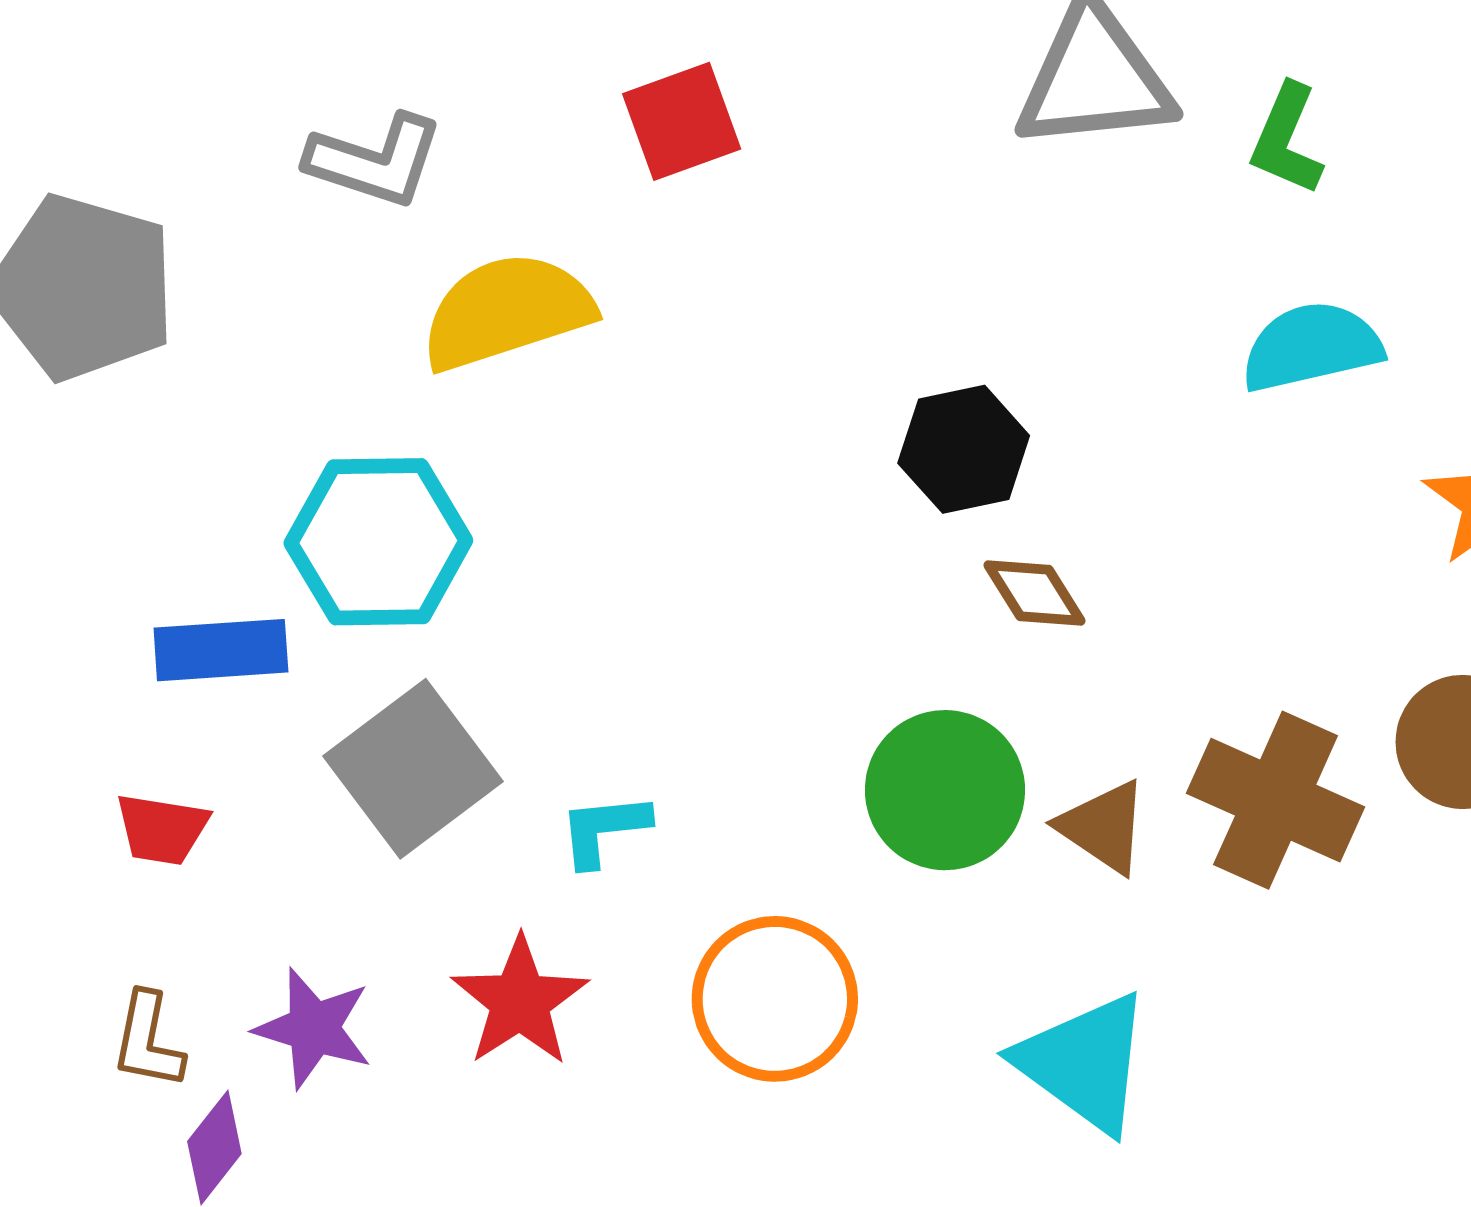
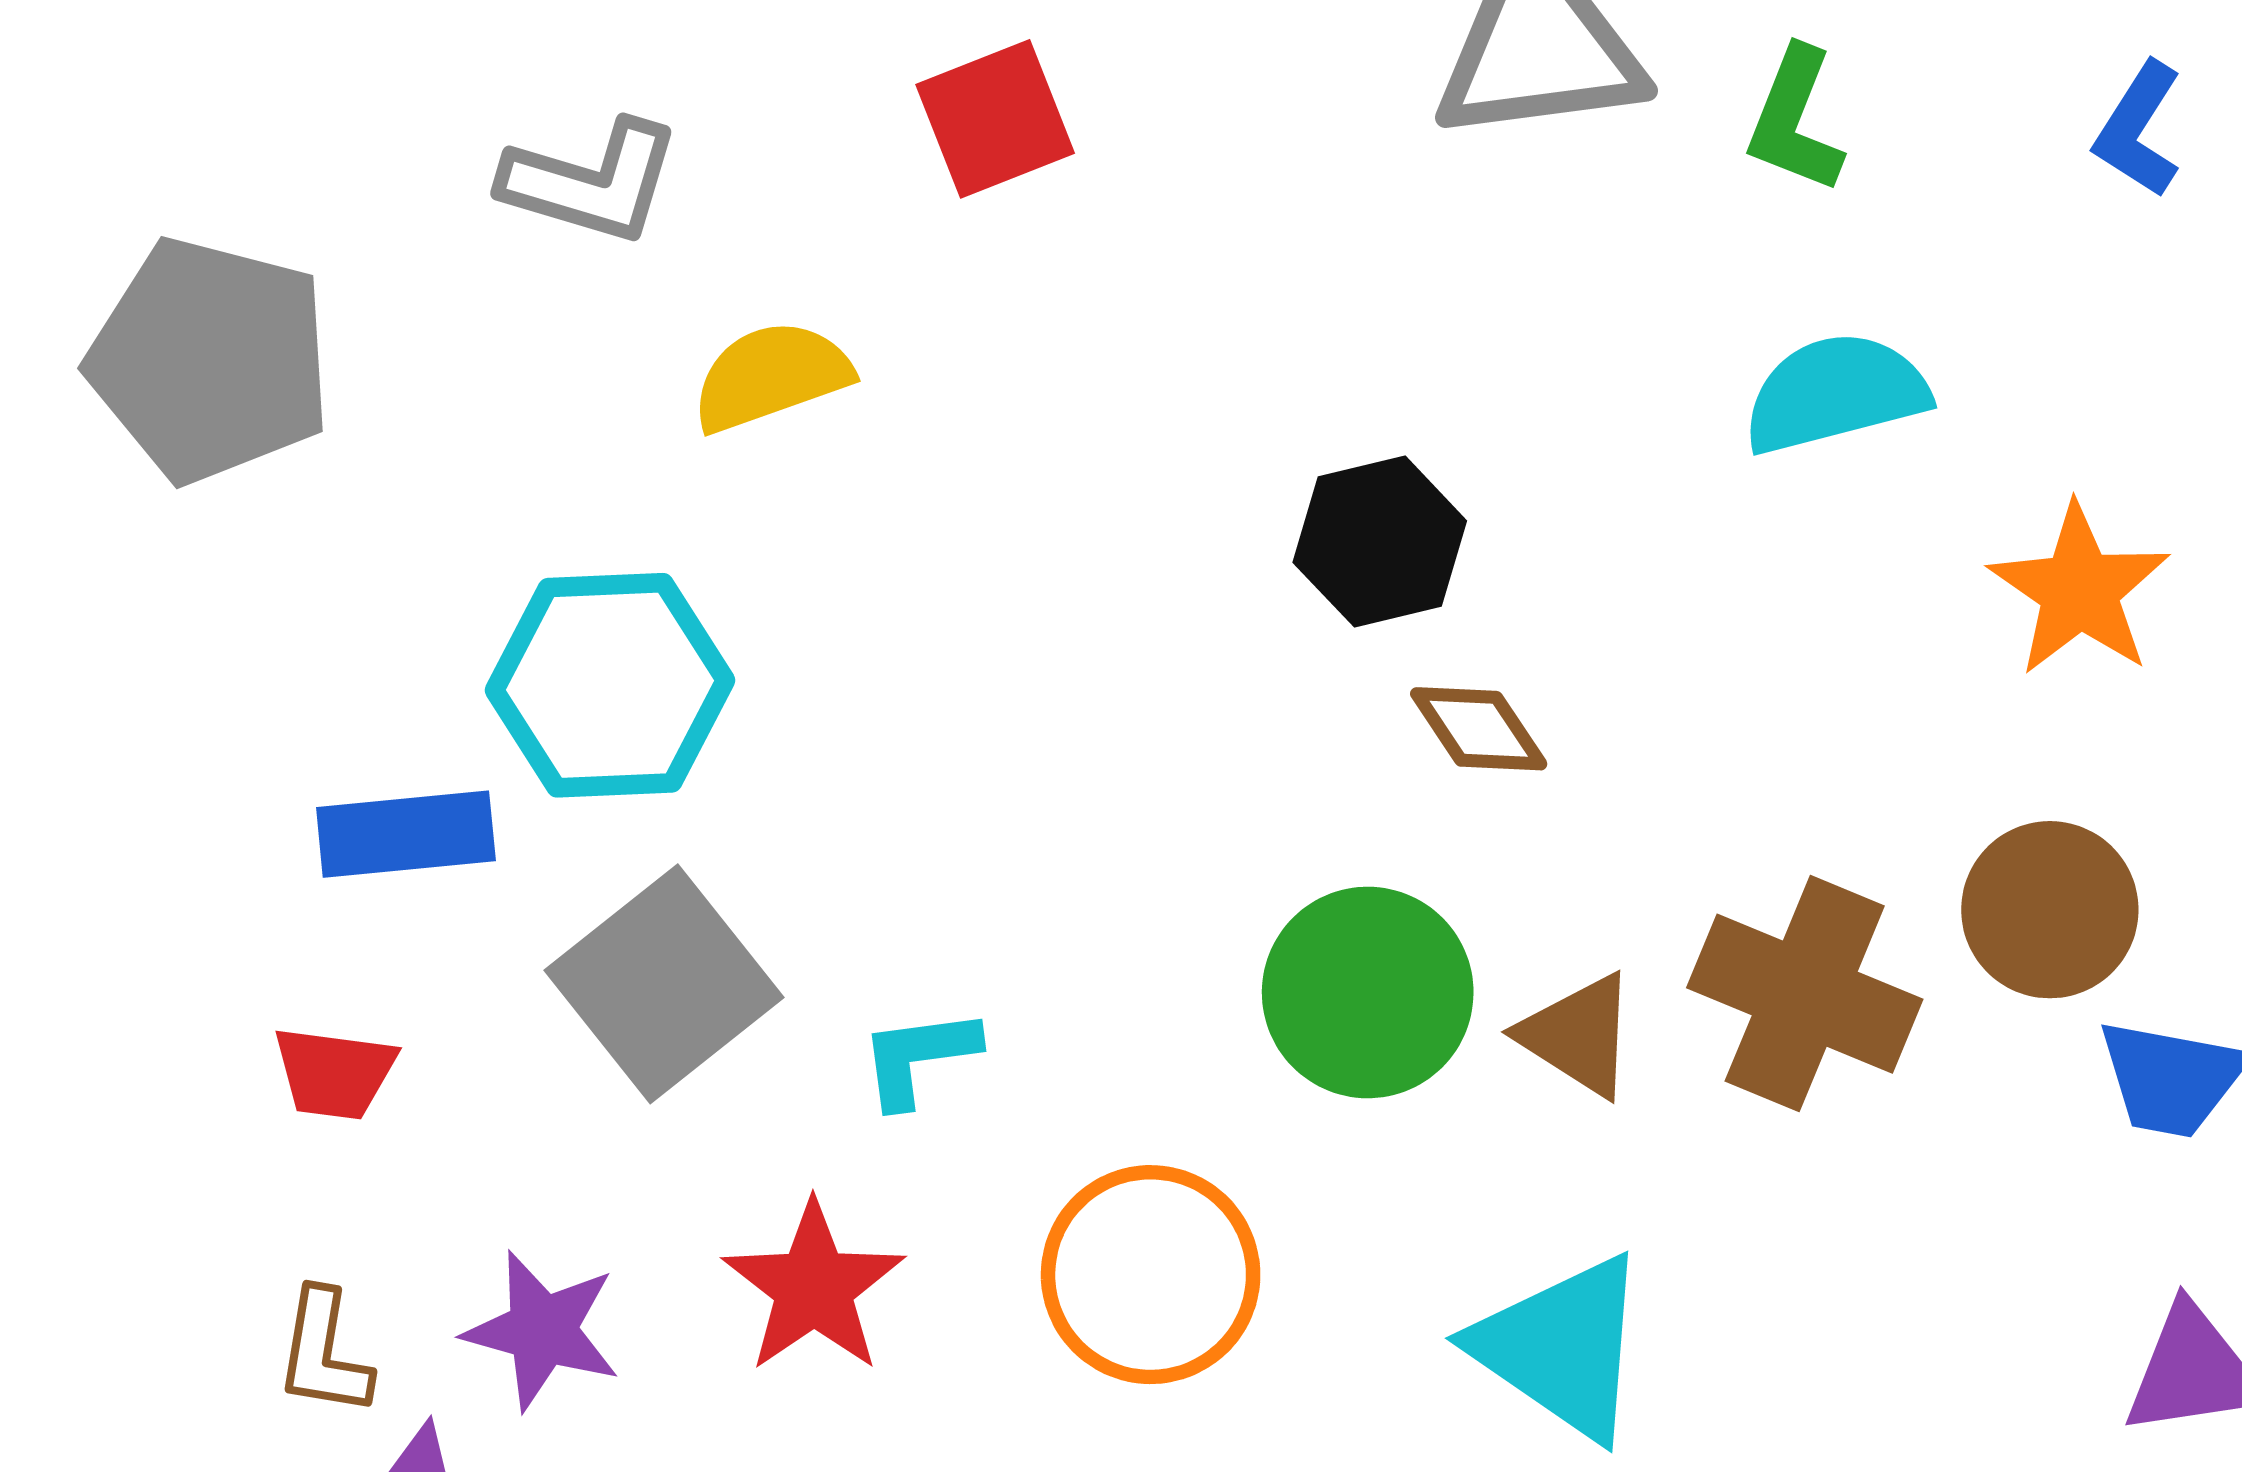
yellow semicircle: (507, 311) -> (771, 376), size x0.7

